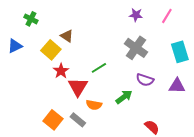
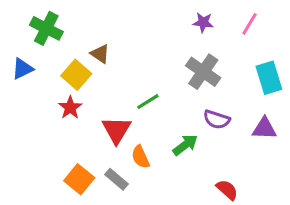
green cross: (31, 19) -> (46, 28), size x1.5
red star: (61, 71) -> (70, 108), moved
orange semicircle: (94, 105) -> (140, 157), turned 56

